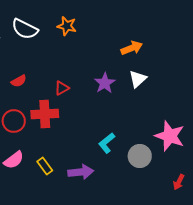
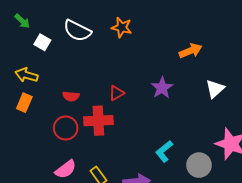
white triangle: (138, 79) -> (215, 89), moved
red semicircle: (19, 81) -> (71, 96), moved, turned 35

